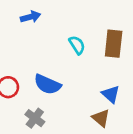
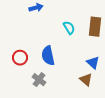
blue semicircle: (47, 84) -> (48, 56), turned 54

